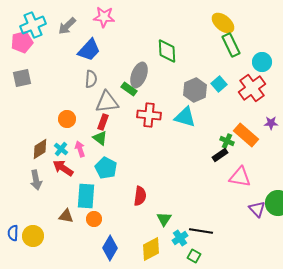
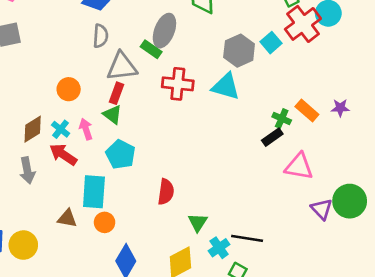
red cross: (252, 88) -> (303, 24), moved
purple star: (271, 123) -> (340, 108), moved
orange rectangle: (246, 135) -> (307, 111), size x0.7

